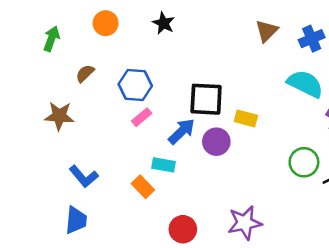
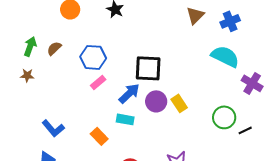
green arrow: (52, 39) -> (30, 46), moved
brown star: (59, 116) -> (27, 75), moved, size x0.6
yellow rectangle: (246, 118) -> (179, 103), moved, turned 42
cyan rectangle: (164, 165) -> (125, 119), moved

